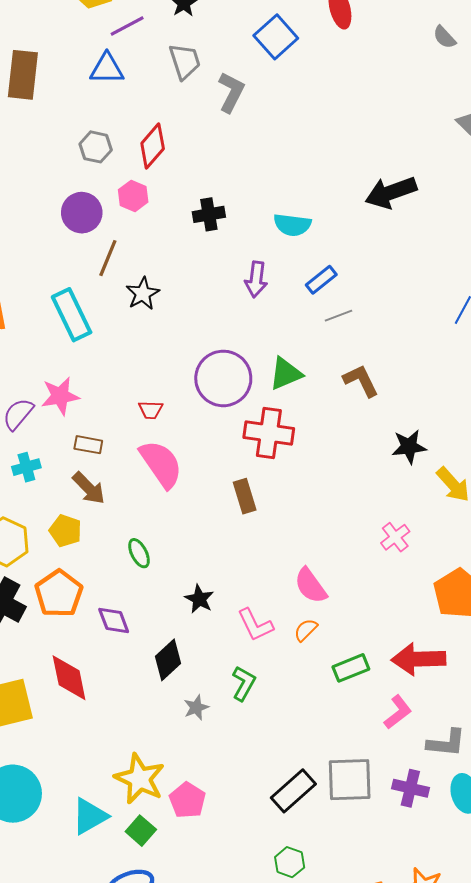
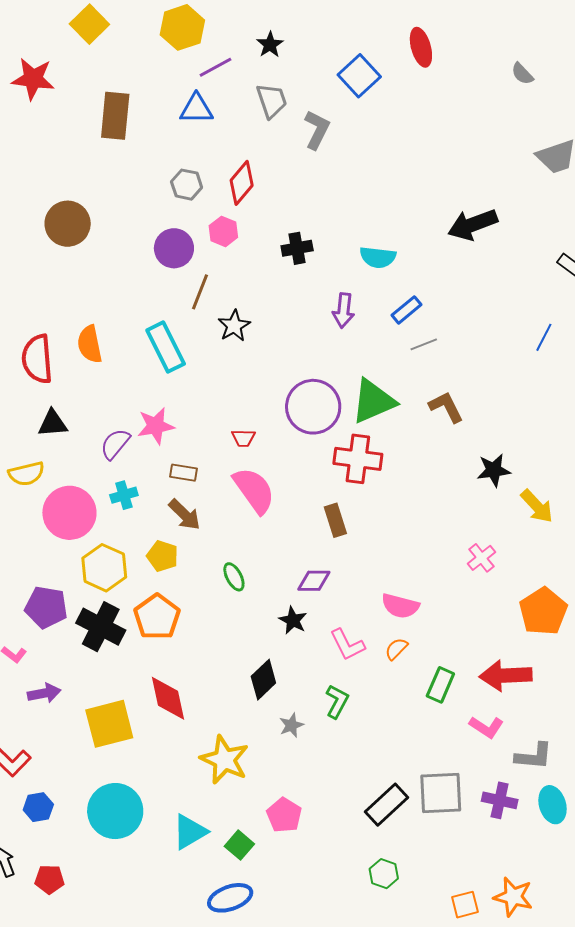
green triangle: (286, 374) -> (373, 401), size x1.4
pink semicircle: (311, 586) -> (400, 606), turned -39
purple diamond: (114, 621) -> (314, 581), moved, turned -68
green rectangle: (351, 668) -> (440, 685), turned -44
pink L-shape: (398, 712) -> (486, 727), turned 72
yellow star: (140, 779) -> (225, 760), moved

